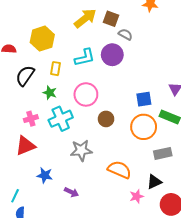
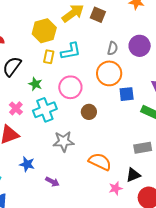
gray semicircle: (125, 34) -> (113, 48), moved, turned 72
yellow hexagon: (42, 39) -> (44, 31), moved
purple circle: (112, 55) -> (140, 46), moved
yellow rectangle: (55, 69) -> (49, 57), moved
pink cross: (31, 119) -> (16, 108), turned -32
orange circle: (144, 127) -> (109, 73), moved

